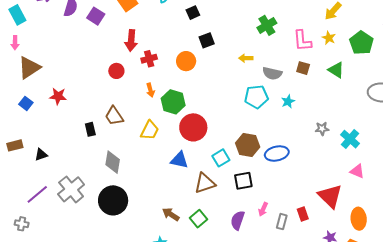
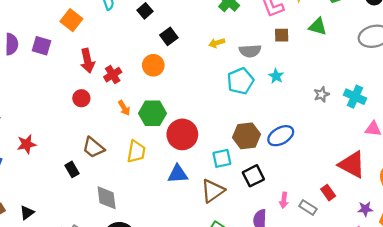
cyan square: (221, 158) -> (222, 158), turned 36
gray rectangle: (282, 222) -> (308, 207), turned -56

